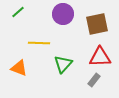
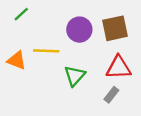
purple circle: (63, 14) -> (79, 30), moved
orange triangle: (19, 68) -> (17, 60), moved

